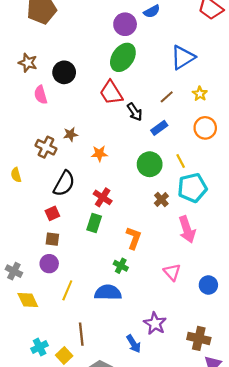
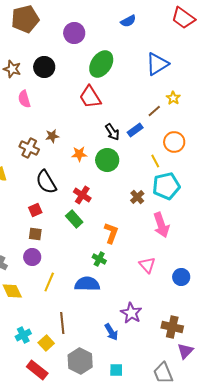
purple circle: (125, 24) -> (74, 33), moved
black circle: (64, 72) -> (44, 67), moved
brown line: (167, 97) -> (154, 111), moved
black arrow: (135, 112) -> (112, 132), moved
orange circle: (205, 128) -> (174, 142), moved
green circle: (150, 164) -> (107, 160), moved
black semicircle: (64, 183) -> (46, 182), turned 120
green rectangle: (94, 223) -> (74, 219), turned -60

